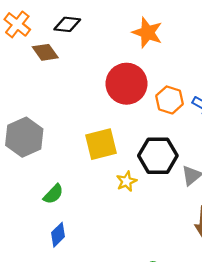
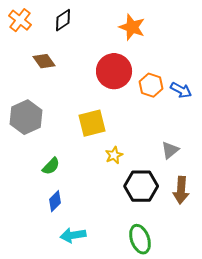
black diamond: (67, 24) -> (63, 20), turned -40
brown diamond: (45, 52) -> (44, 61), moved
black hexagon: (158, 156) -> (141, 186), moved

